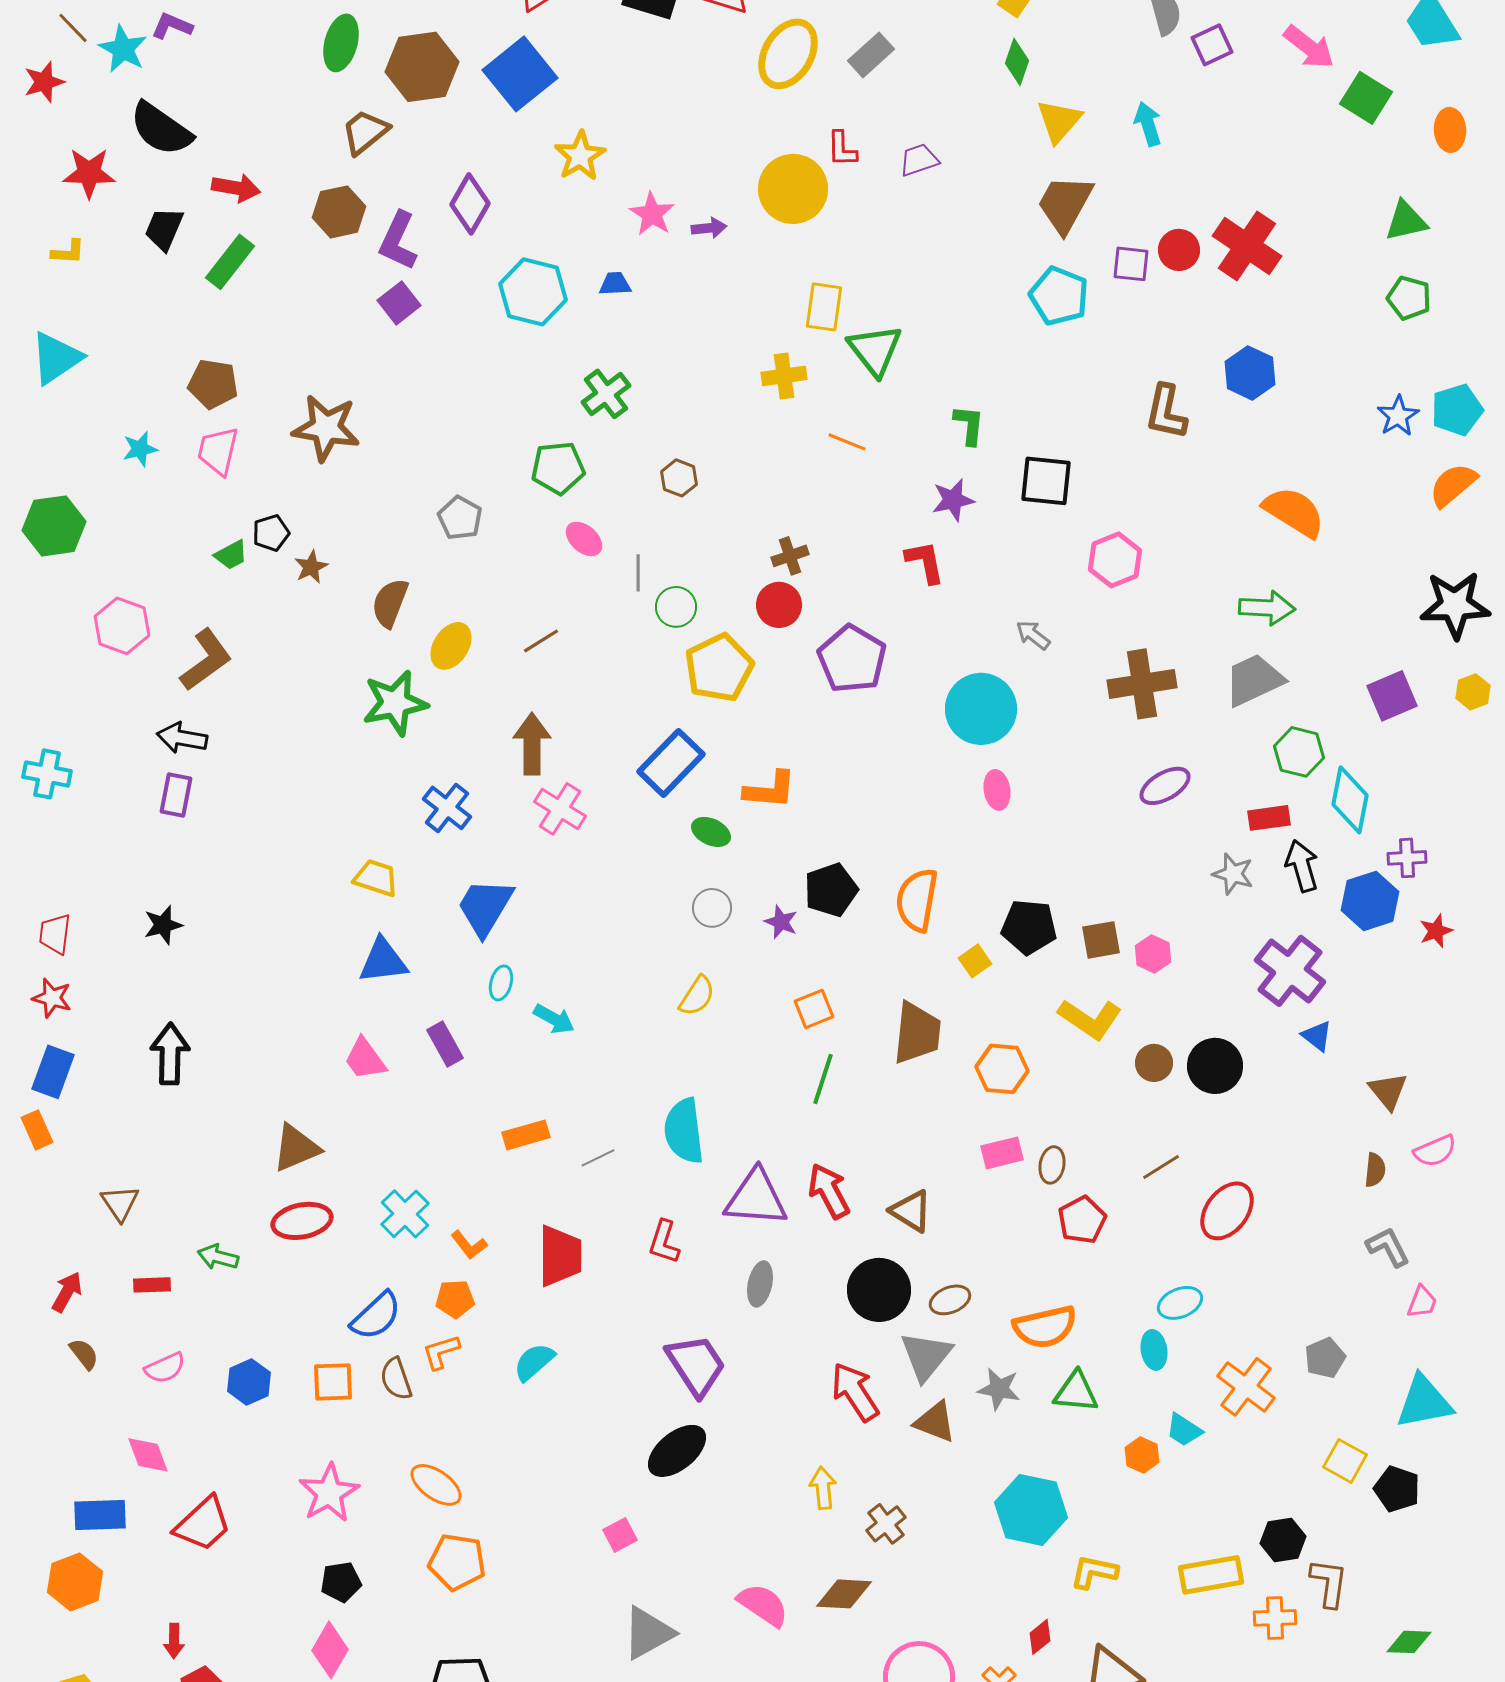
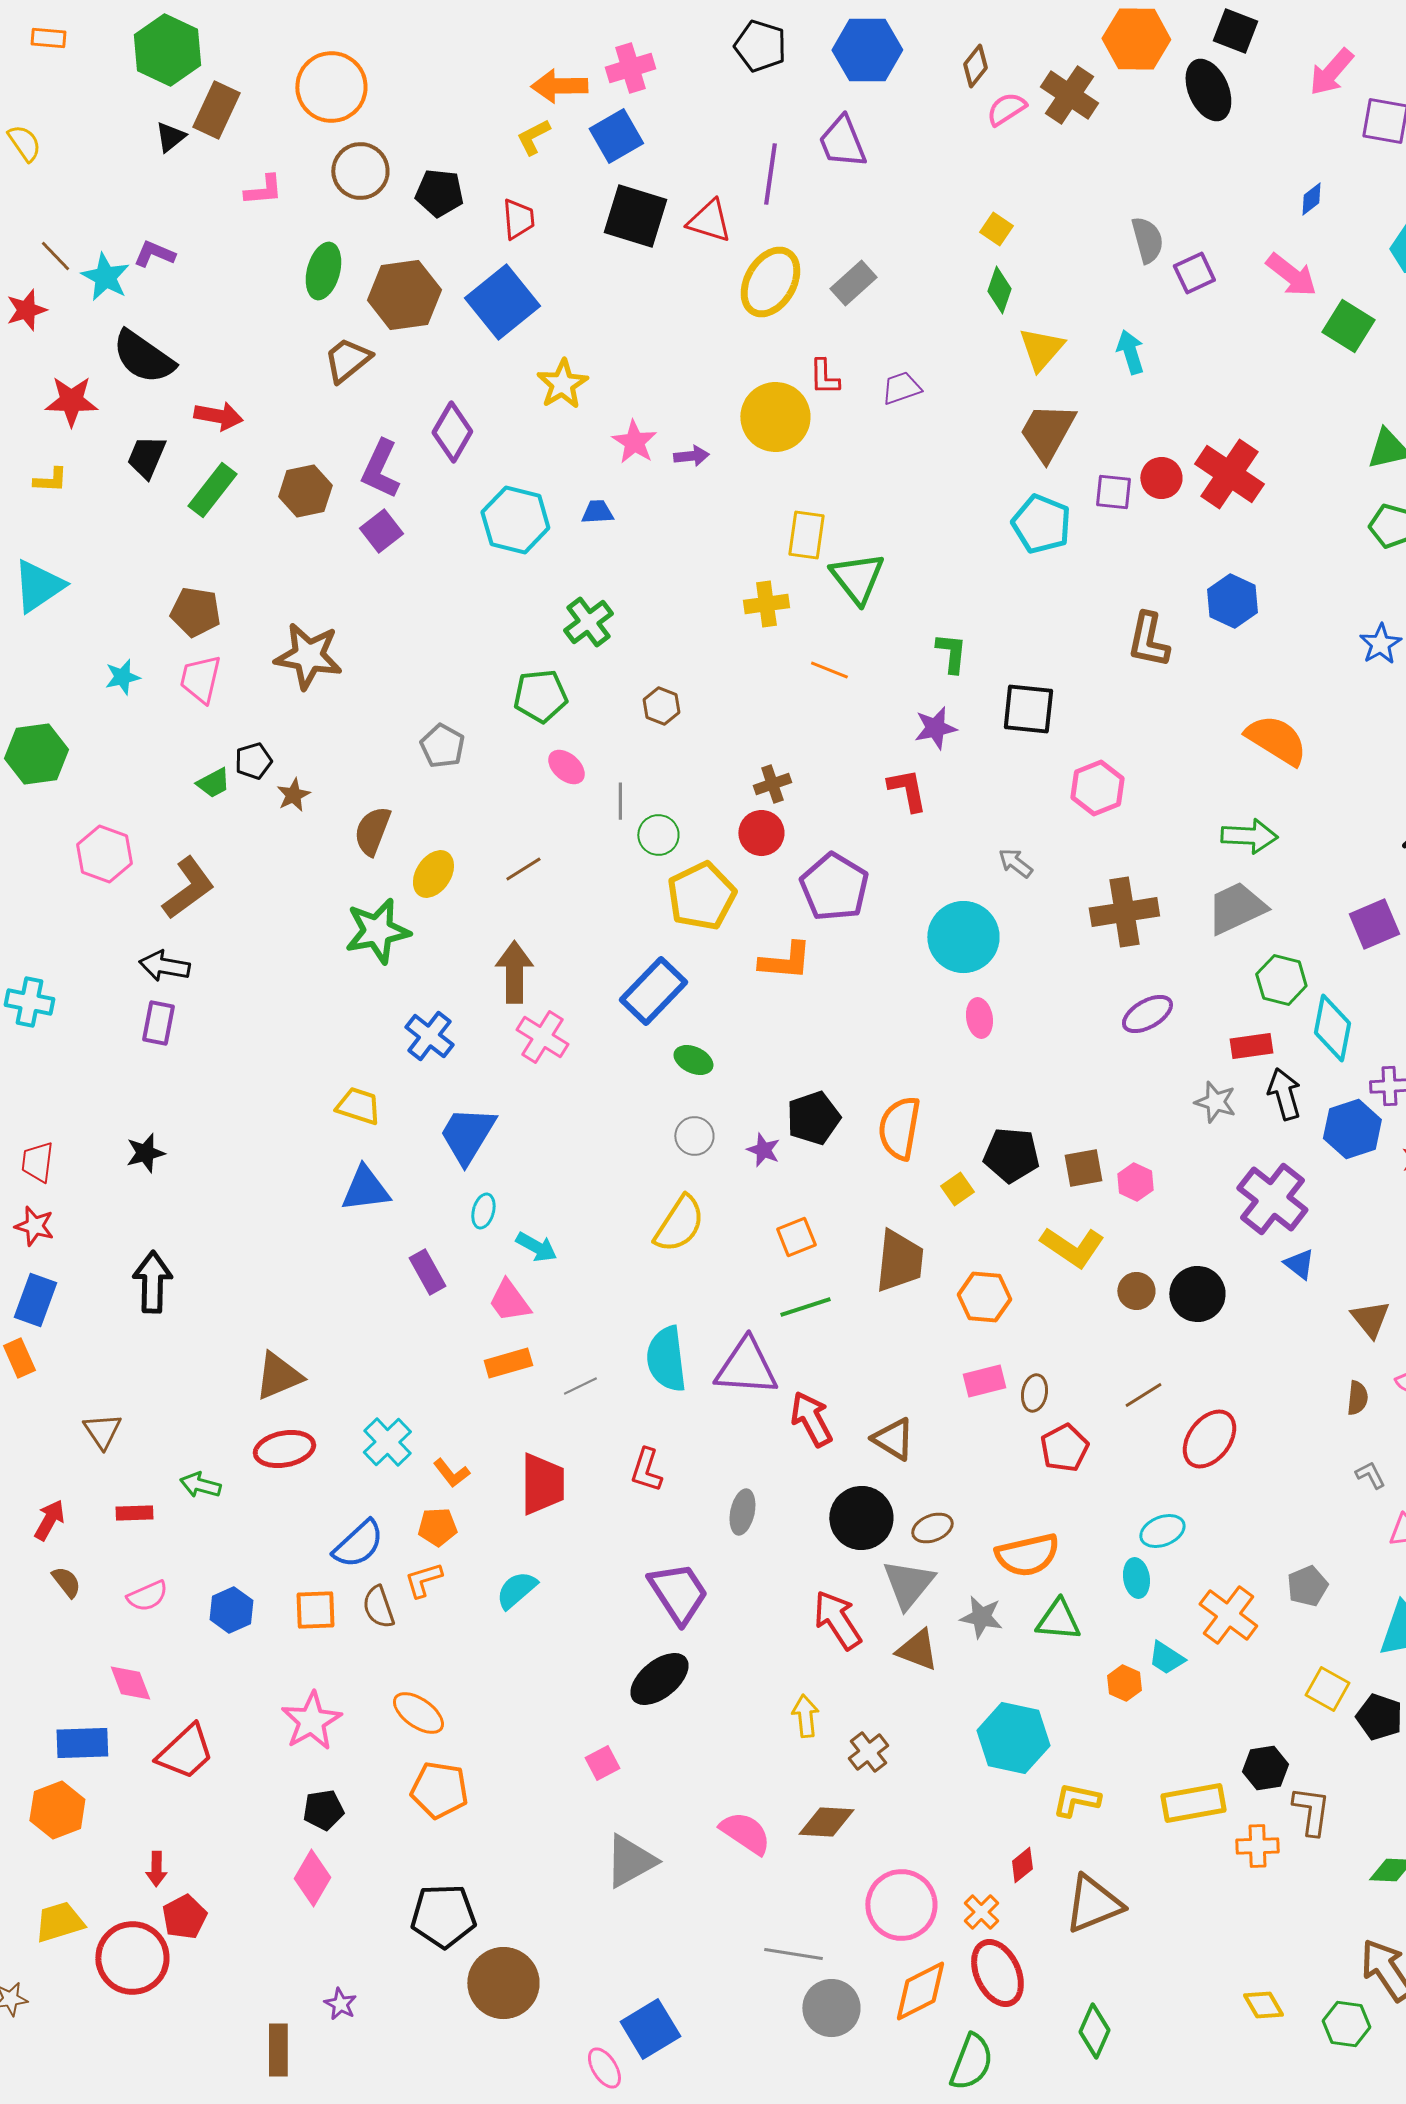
brown hexagon: (339, 212) -> (305, 491), moved
orange L-shape: (770, 790) -> (785, 961), moved
yellow semicircle: (697, 996) -> (679, 1224), size x1.4
pink trapezoid: (365, 1059) -> (509, 1301), moved
green line: (823, 1079) -> (805, 1307), turned 54
purple triangle: (756, 1198) -> (746, 1367), moved
gray L-shape: (1388, 1247) -> (1370, 1475), size x0.7

